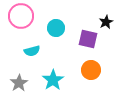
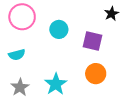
black star: (106, 22) -> (112, 14), moved
cyan semicircle: (32, 51) -> (17, 55), moved

